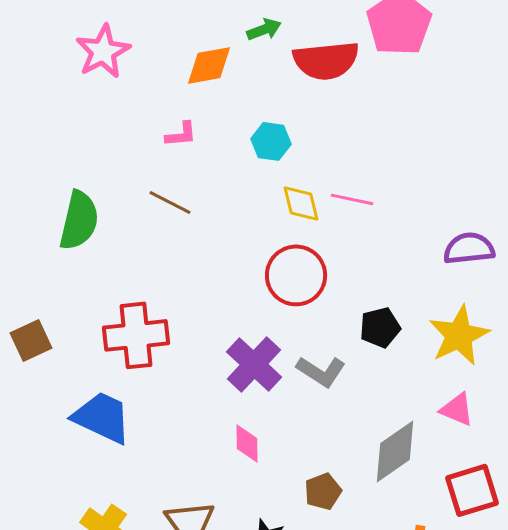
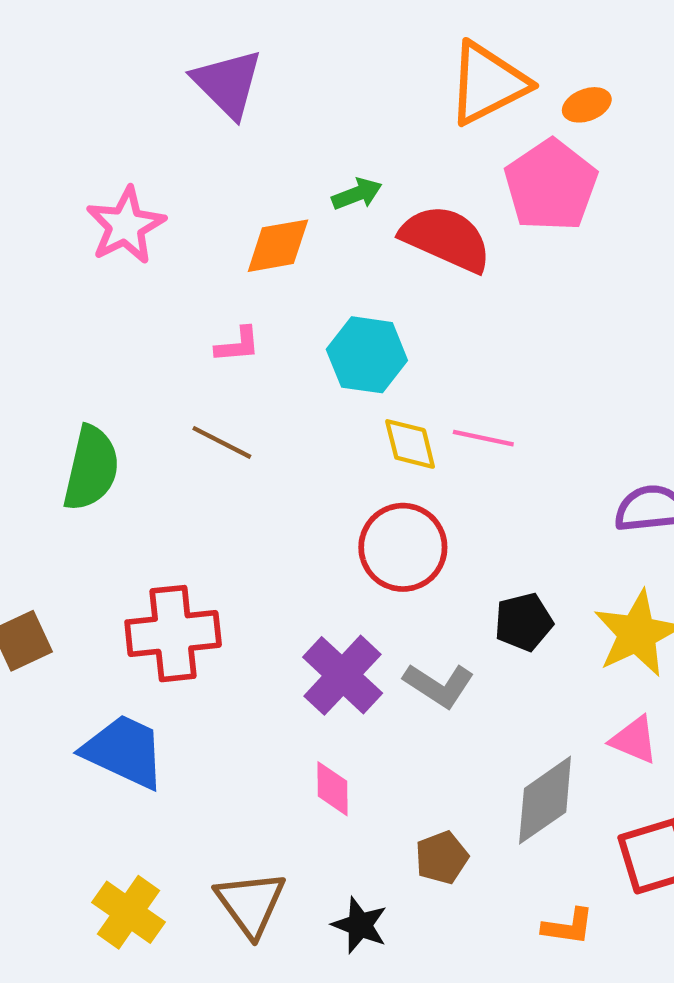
red semicircle: (326, 60) -> (446, 238), turned -150
cyan hexagon: (271, 141) -> (367, 355), size x1.4

